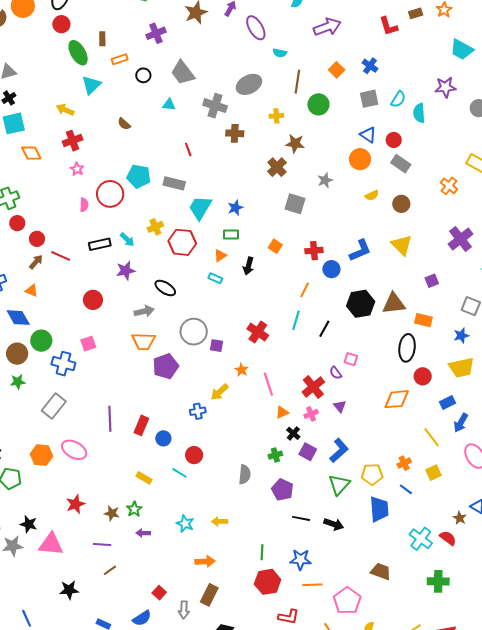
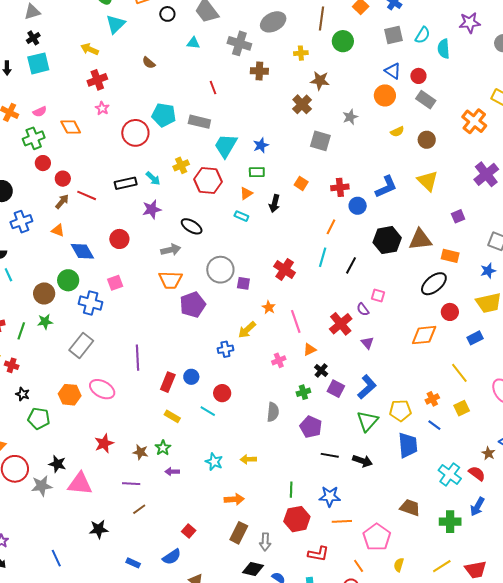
orange diamond: (31, 153) -> (71, 127), moved
orange cross: (449, 186) -> (474, 121), size x1.4
pink semicircle: (84, 205) -> (40, 112), moved, turned 64
blue diamond: (18, 318) -> (82, 251), moved
black ellipse: (407, 348) -> (434, 284), turned 44
pink cross: (311, 414) -> (279, 360), moved
blue arrow: (461, 423) -> (477, 507), moved
red rectangle: (141, 425) -> (168, 382), moved
green cross: (438, 581) -> (450, 522), moved
gray arrow: (184, 610) -> (265, 542), moved

